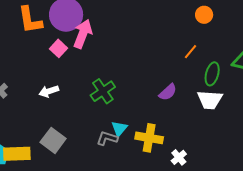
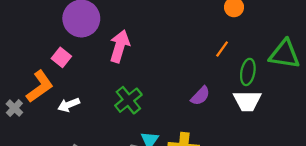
orange L-shape: (30, 20) -> (40, 87), moved, turned -112
pink arrow: (83, 34) -> (120, 46), moved
pink square: (59, 48) -> (61, 57), moved

